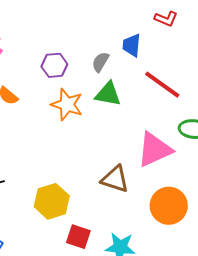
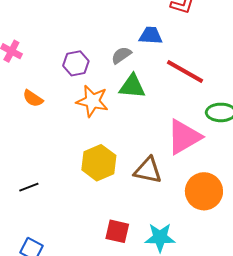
blue trapezoid: (132, 45) -> (151, 35), turned 95
gray semicircle: (100, 62) -> (121, 55), turned 30
yellow hexagon: (52, 201) -> (99, 163), moved

